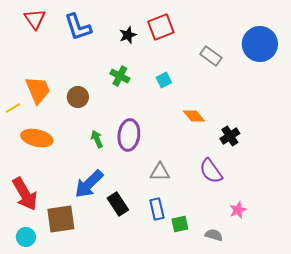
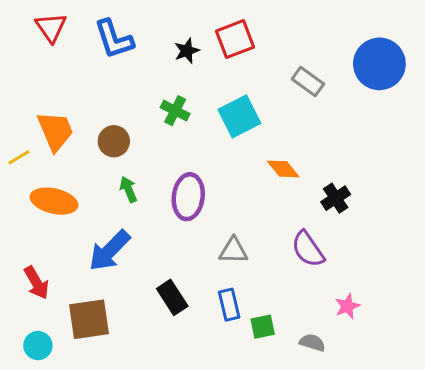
cyan square: (164, 80) -> (239, 116), size x1.8
green arrow: (97, 139) -> (128, 189), moved
blue arrow: (89, 184) -> (109, 251), moved
red arrow: (25, 194) -> (36, 283), size x0.7

